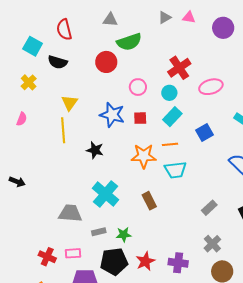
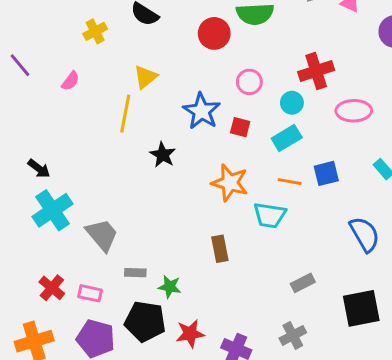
orange line: (170, 144) -> (290, 182), moved
cyan cross: (105, 194) -> (52, 210), moved
gray trapezoid: (70, 213) -> (102, 235), turned 30

